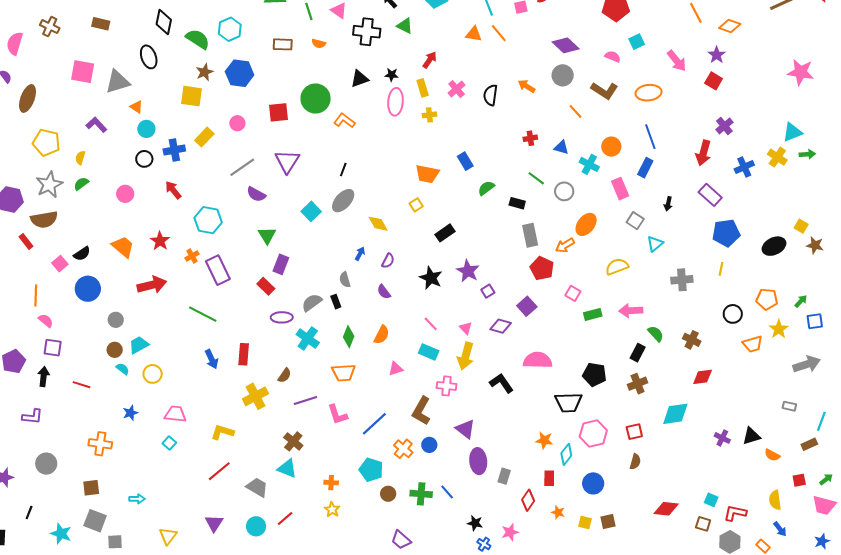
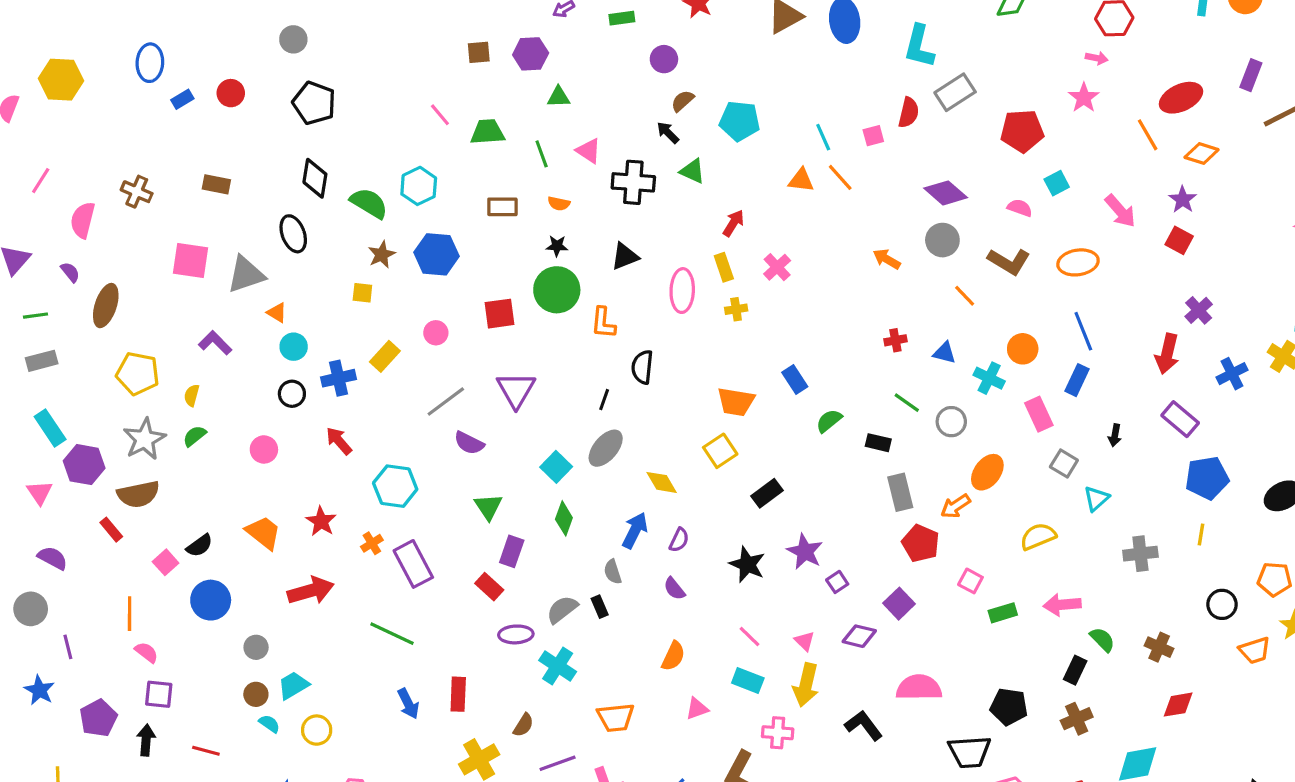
black star: (392, 75) -> (557, 246), moved
black semicircle: (491, 95) -> (642, 367), moved
yellow square: (192, 96) -> (362, 293), size x0.6
orange L-shape: (344, 121) -> (603, 323), turned -120
yellow square: (416, 205) -> (720, 451), size x1.5
blue arrow: (360, 254) -> (635, 530), size x1.6
green diamond: (349, 337) -> (564, 518), moved

